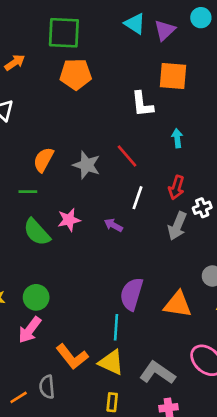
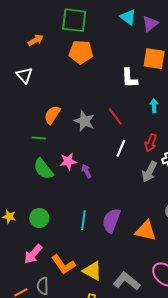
purple arrow: (113, 225) -> (86, 171), moved, turned 32
cyan line: (116, 327) -> (83, 220), moved
pink arrow: (30, 330) -> (33, 254), moved

